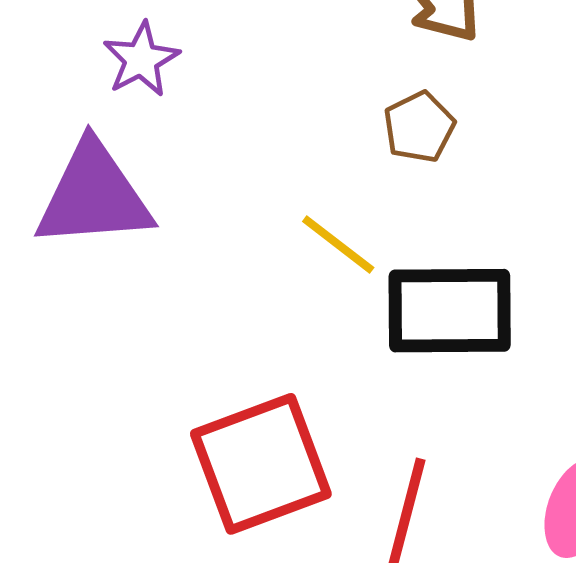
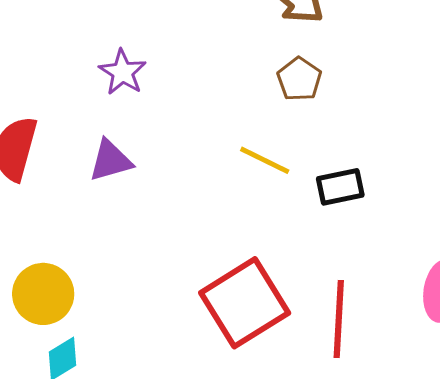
purple triangle: (94, 196) -> (110, 161), size x0.6
black rectangle: (450, 311) -> (340, 187), size x0.6

